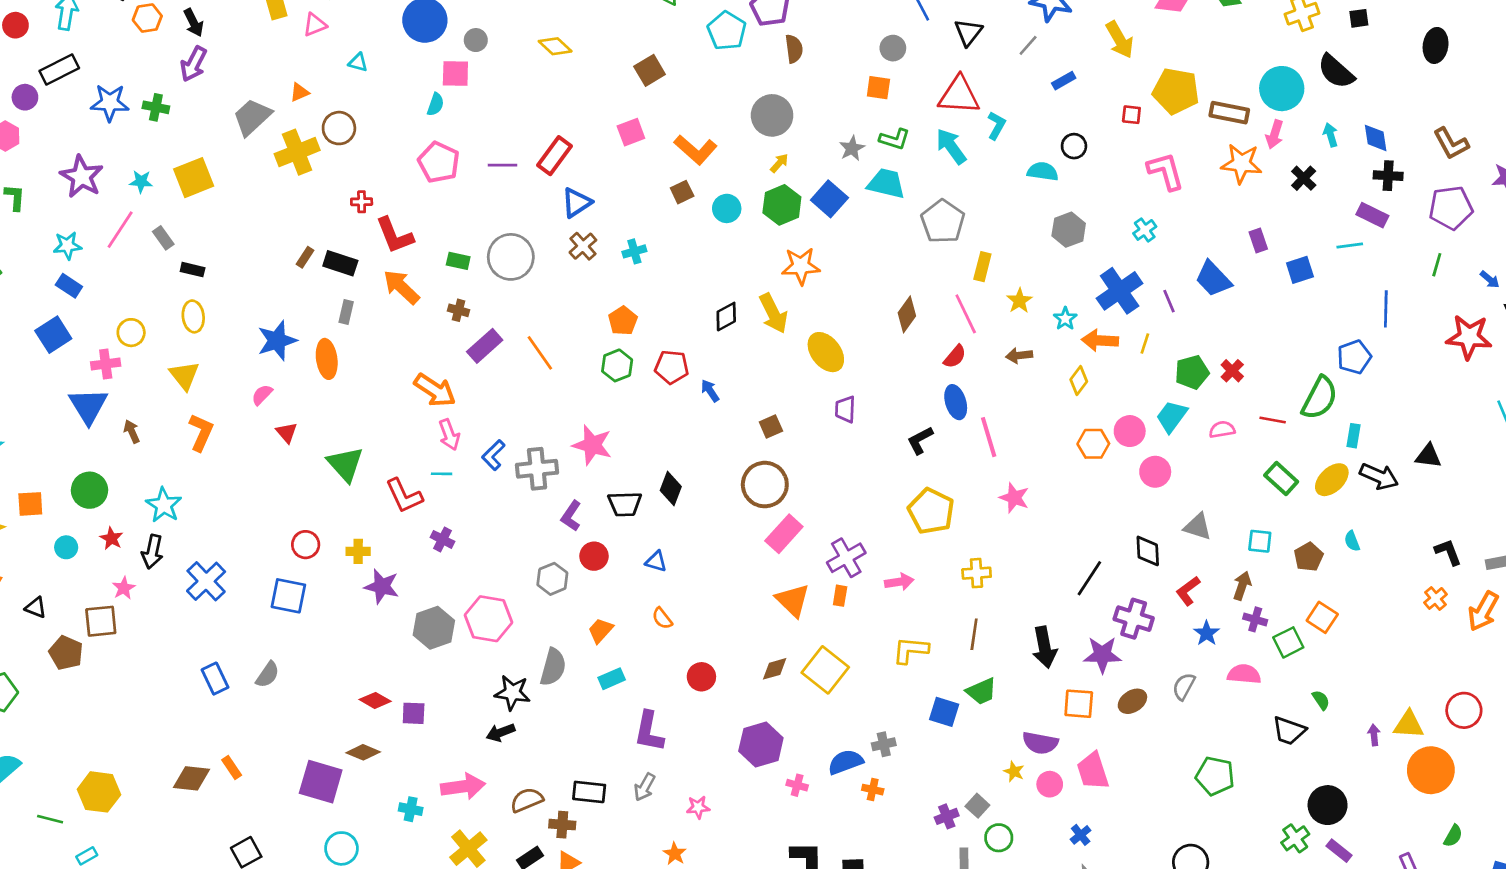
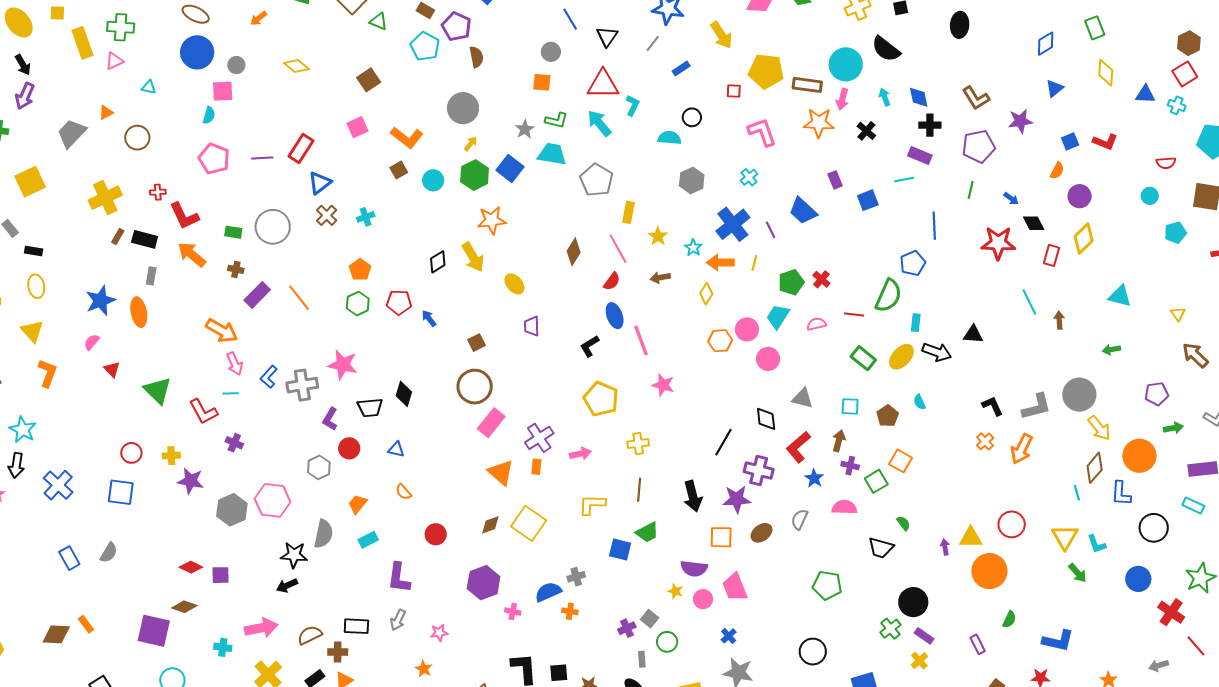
yellow cross: (297, 152) -> (105, 198), moved
yellow ellipse: (826, 352) -> (514, 284), size x0.7
red L-shape: (1188, 591) -> (798, 447), size x1.4

